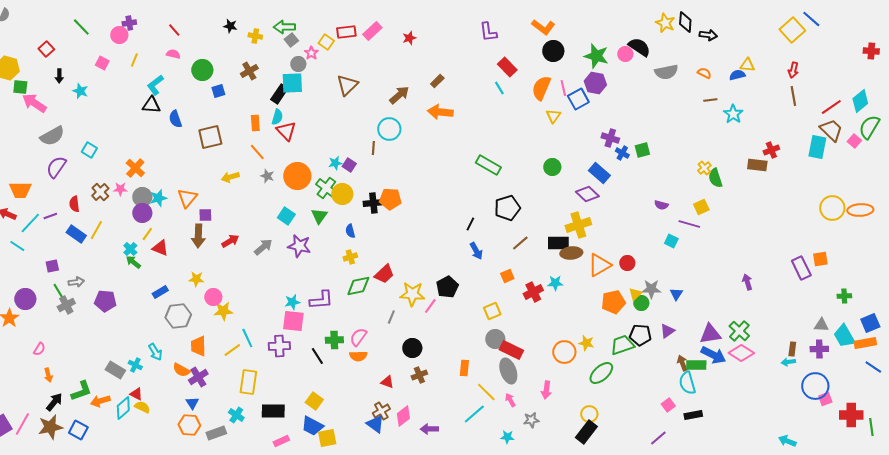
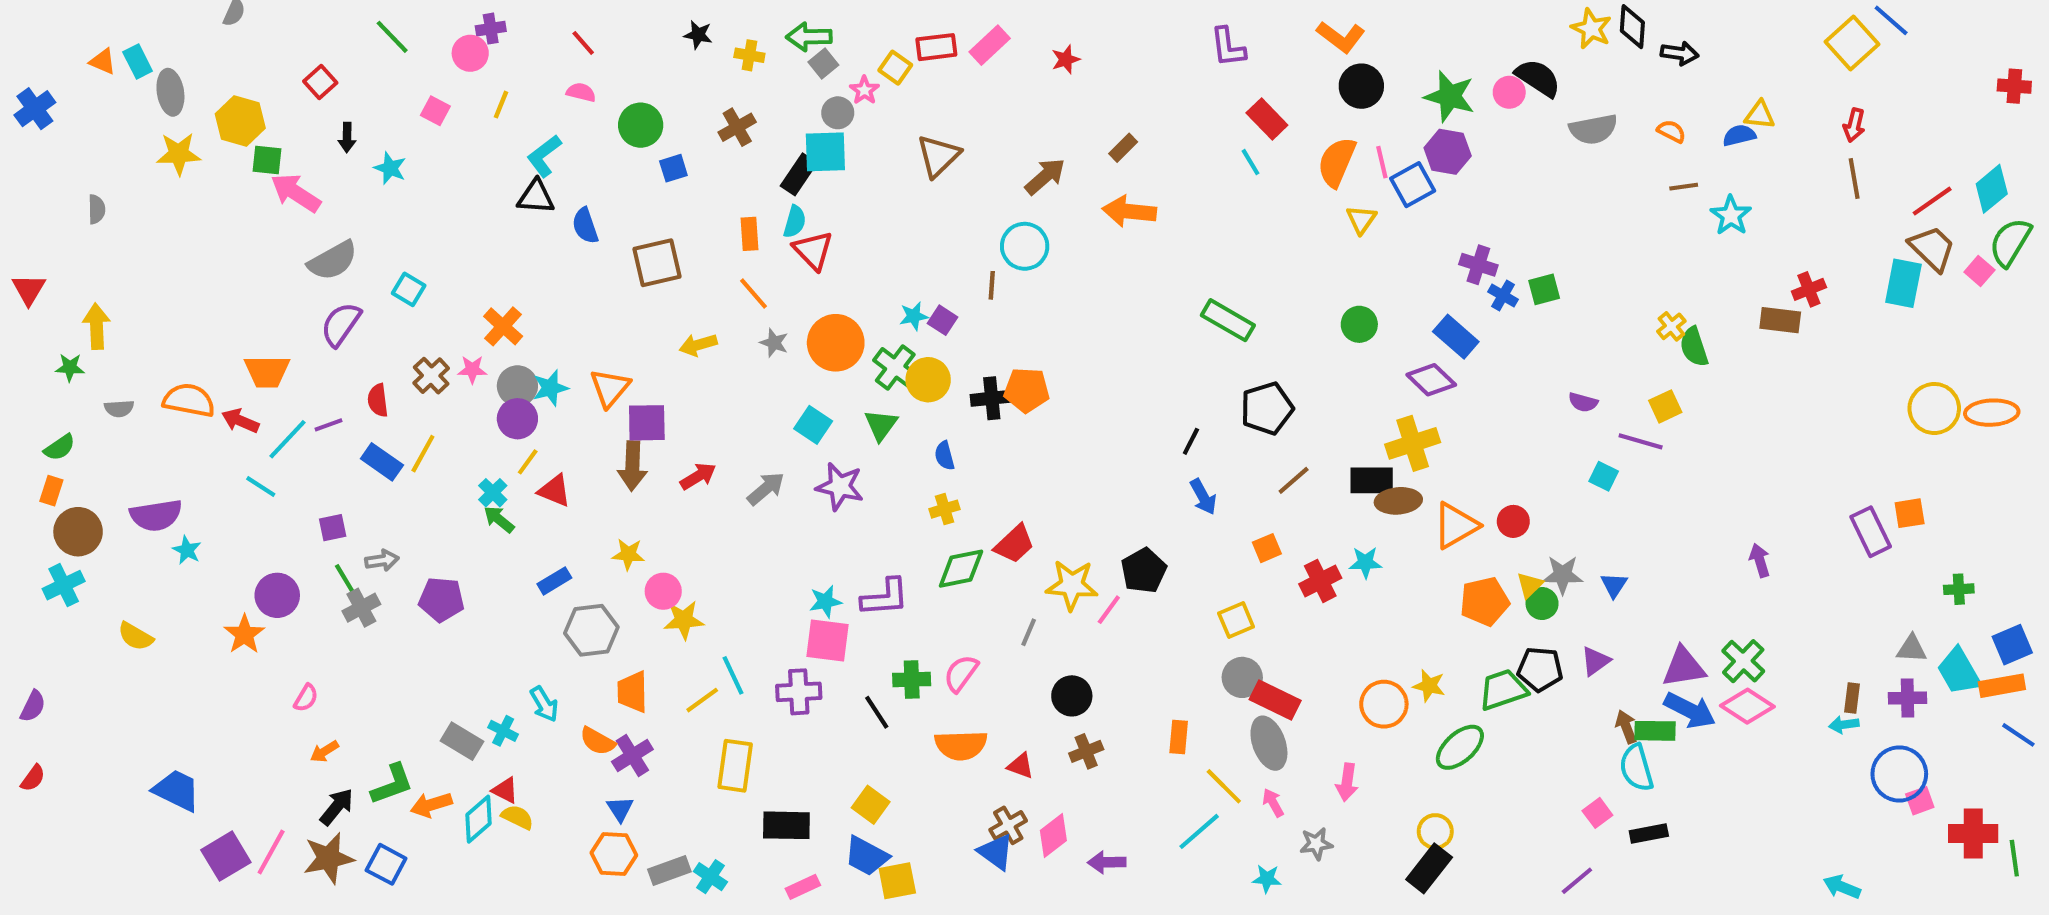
purple square: (205, 215) -> (647, 423), size x1.5
orange semicircle: (358, 356) -> (961, 745), moved, size x1.4
orange arrow: (48, 375) -> (324, 751), turned 72
cyan cross: (236, 415) -> (710, 877), moved

